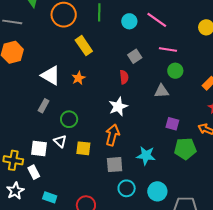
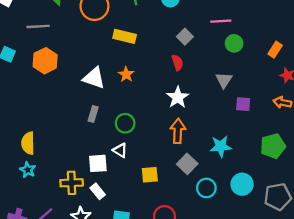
yellow rectangle: (84, 46) -> (125, 36), turned -30
gray triangle: (162, 91) -> (224, 80), moved, turned -42
yellow square: (83, 148) -> (150, 175), moved
green pentagon: (185, 149) -> (273, 146), moved
gray square: (115, 165) -> (187, 164), turned -30

